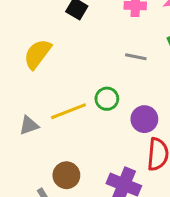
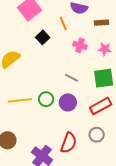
purple circle: (144, 119) -> (68, 102), moved

